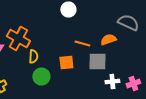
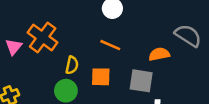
orange line: (82, 44) -> (110, 45), moved
yellow semicircle: (33, 56) -> (72, 65), moved

